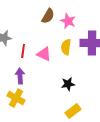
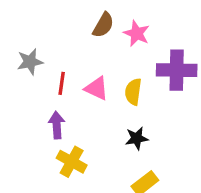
yellow semicircle: (66, 47) -> (133, 92), moved
yellow cross: (16, 98) -> (72, 162), moved

